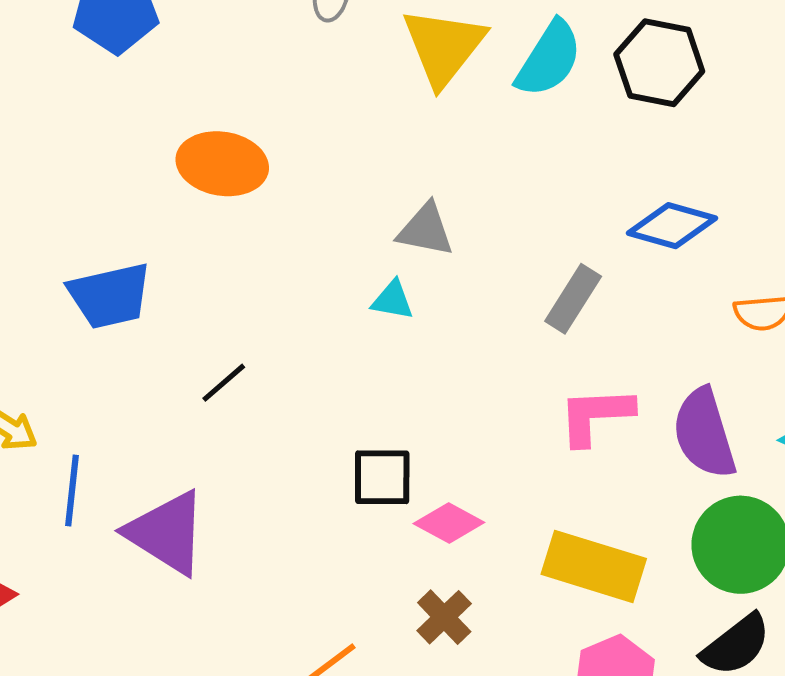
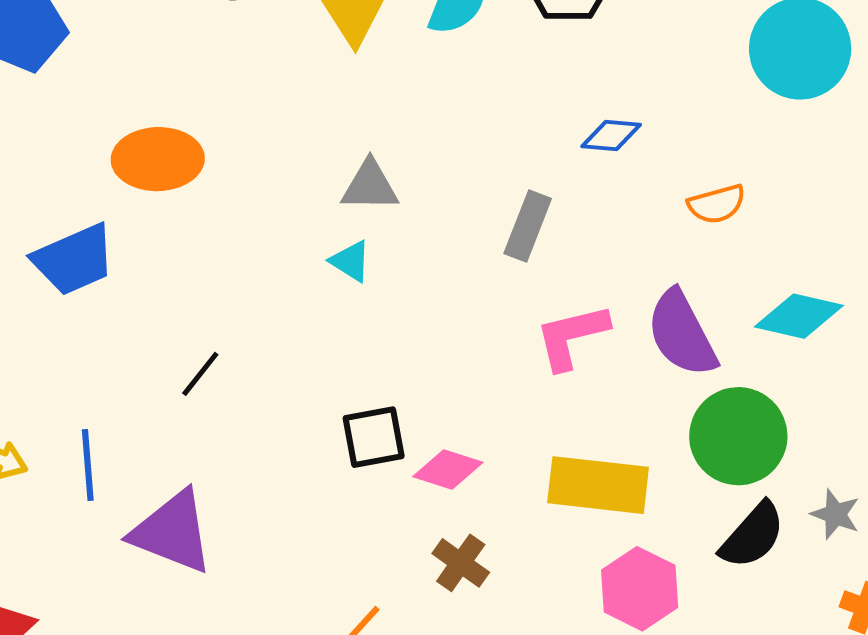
blue diamond: (672, 226) -> (611, 136), size x0.7
blue trapezoid: (110, 296) -> (74, 260), moved
cyan triangle: (392, 300) -> (351, 261), turned 33
blue line: (72, 491) -> (88, 465), moved

